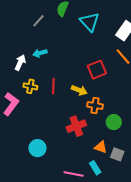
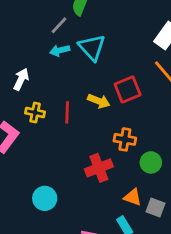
gray line: (38, 21) -> (59, 25), moved
cyan triangle: (90, 22) -> (92, 47), moved
cyan arrow: (40, 53) -> (60, 50), moved
yellow arrow: (79, 90) -> (99, 101), moved

